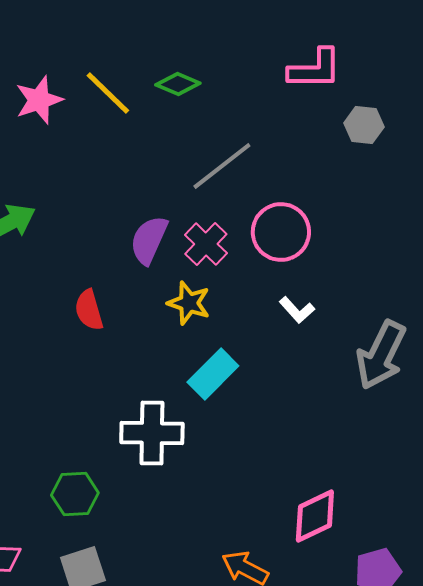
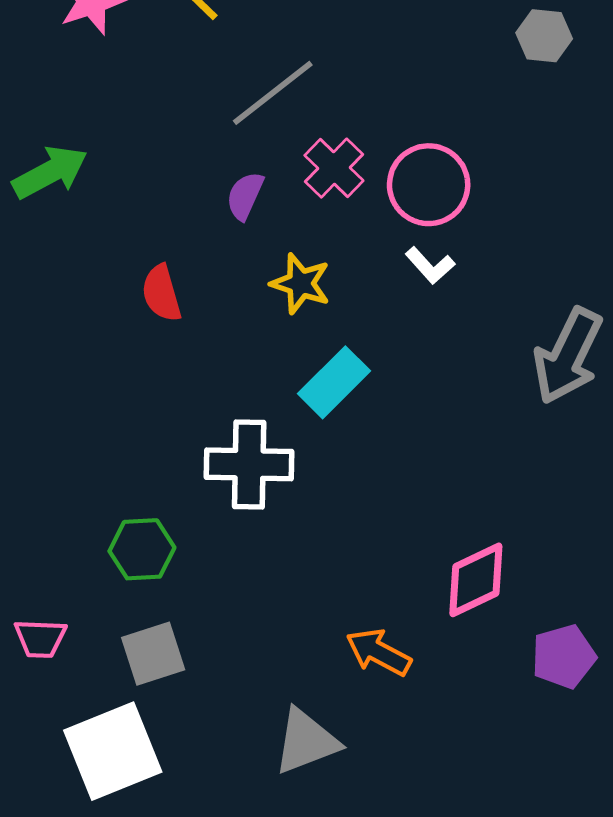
gray line: (222, 166) -> (273, 93), moved
purple semicircle: (149, 240) -> (245, 196), size x0.7
pink cross: (206, 244) -> (334, 168), moved
white L-shape: (297, 310) -> (430, 265), moved

